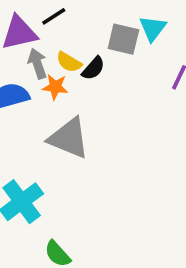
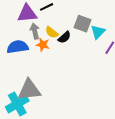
cyan triangle: (153, 28) -> (98, 32), moved
gray triangle: (69, 138) -> (29, 90), moved, turned -35

